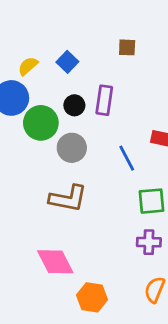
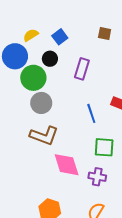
black circle: (74, 105) -> (50, 59), moved
gray circle: (72, 148) -> (41, 103), moved
pink diamond: (55, 262) -> (67, 165), moved

